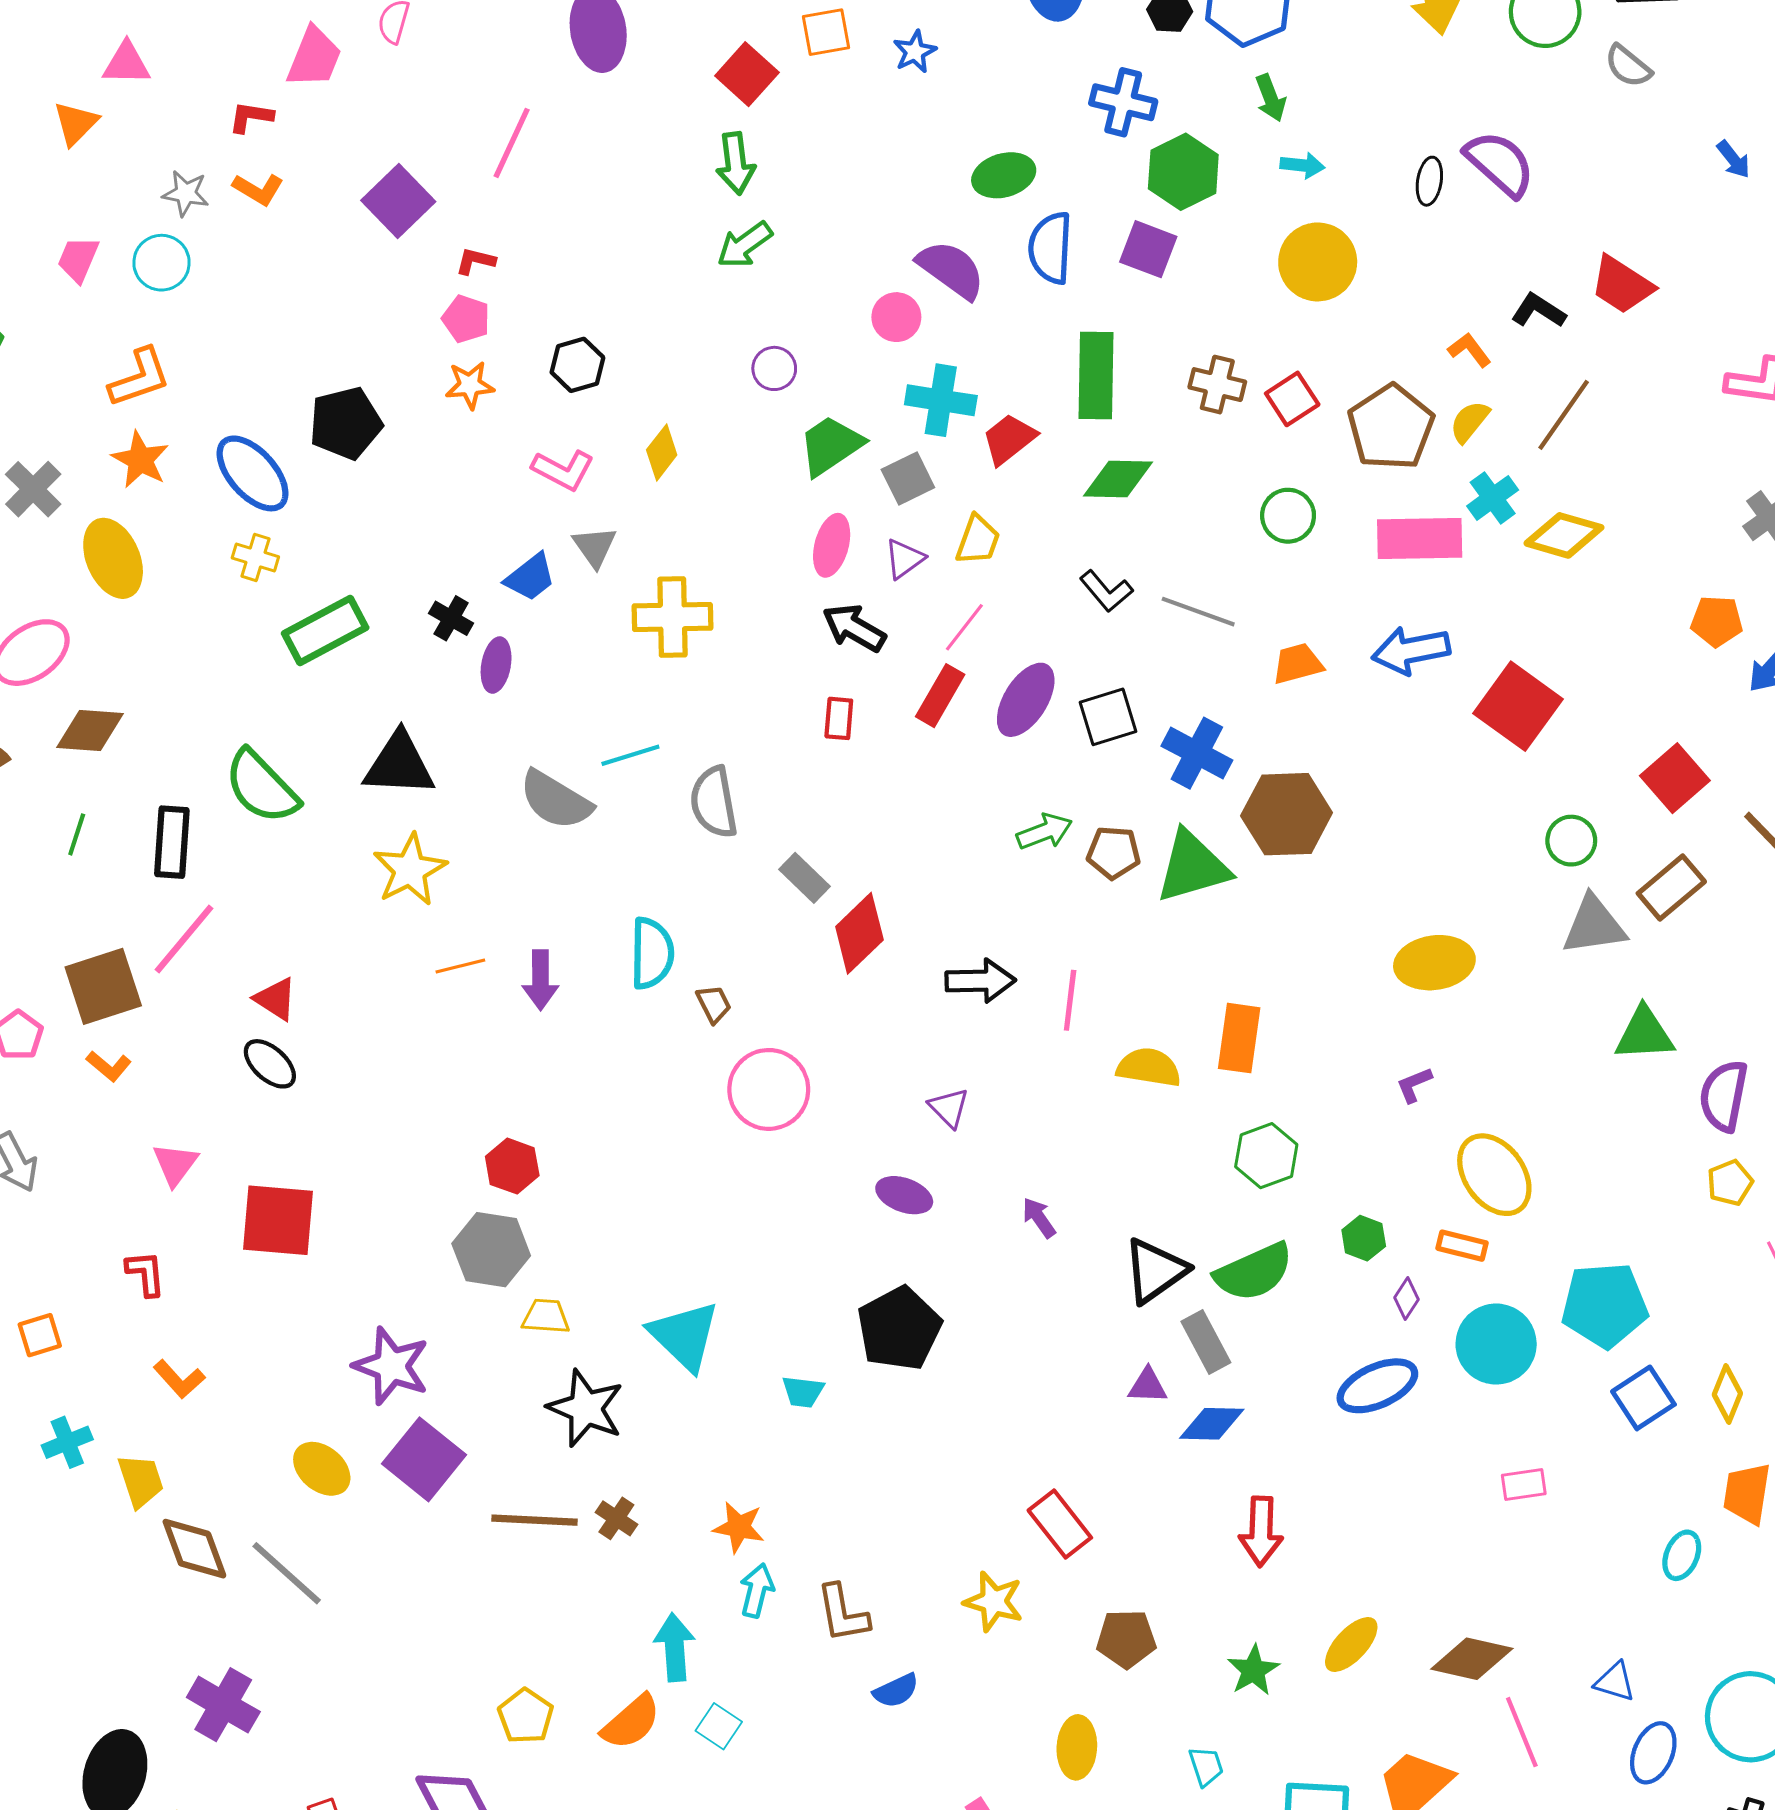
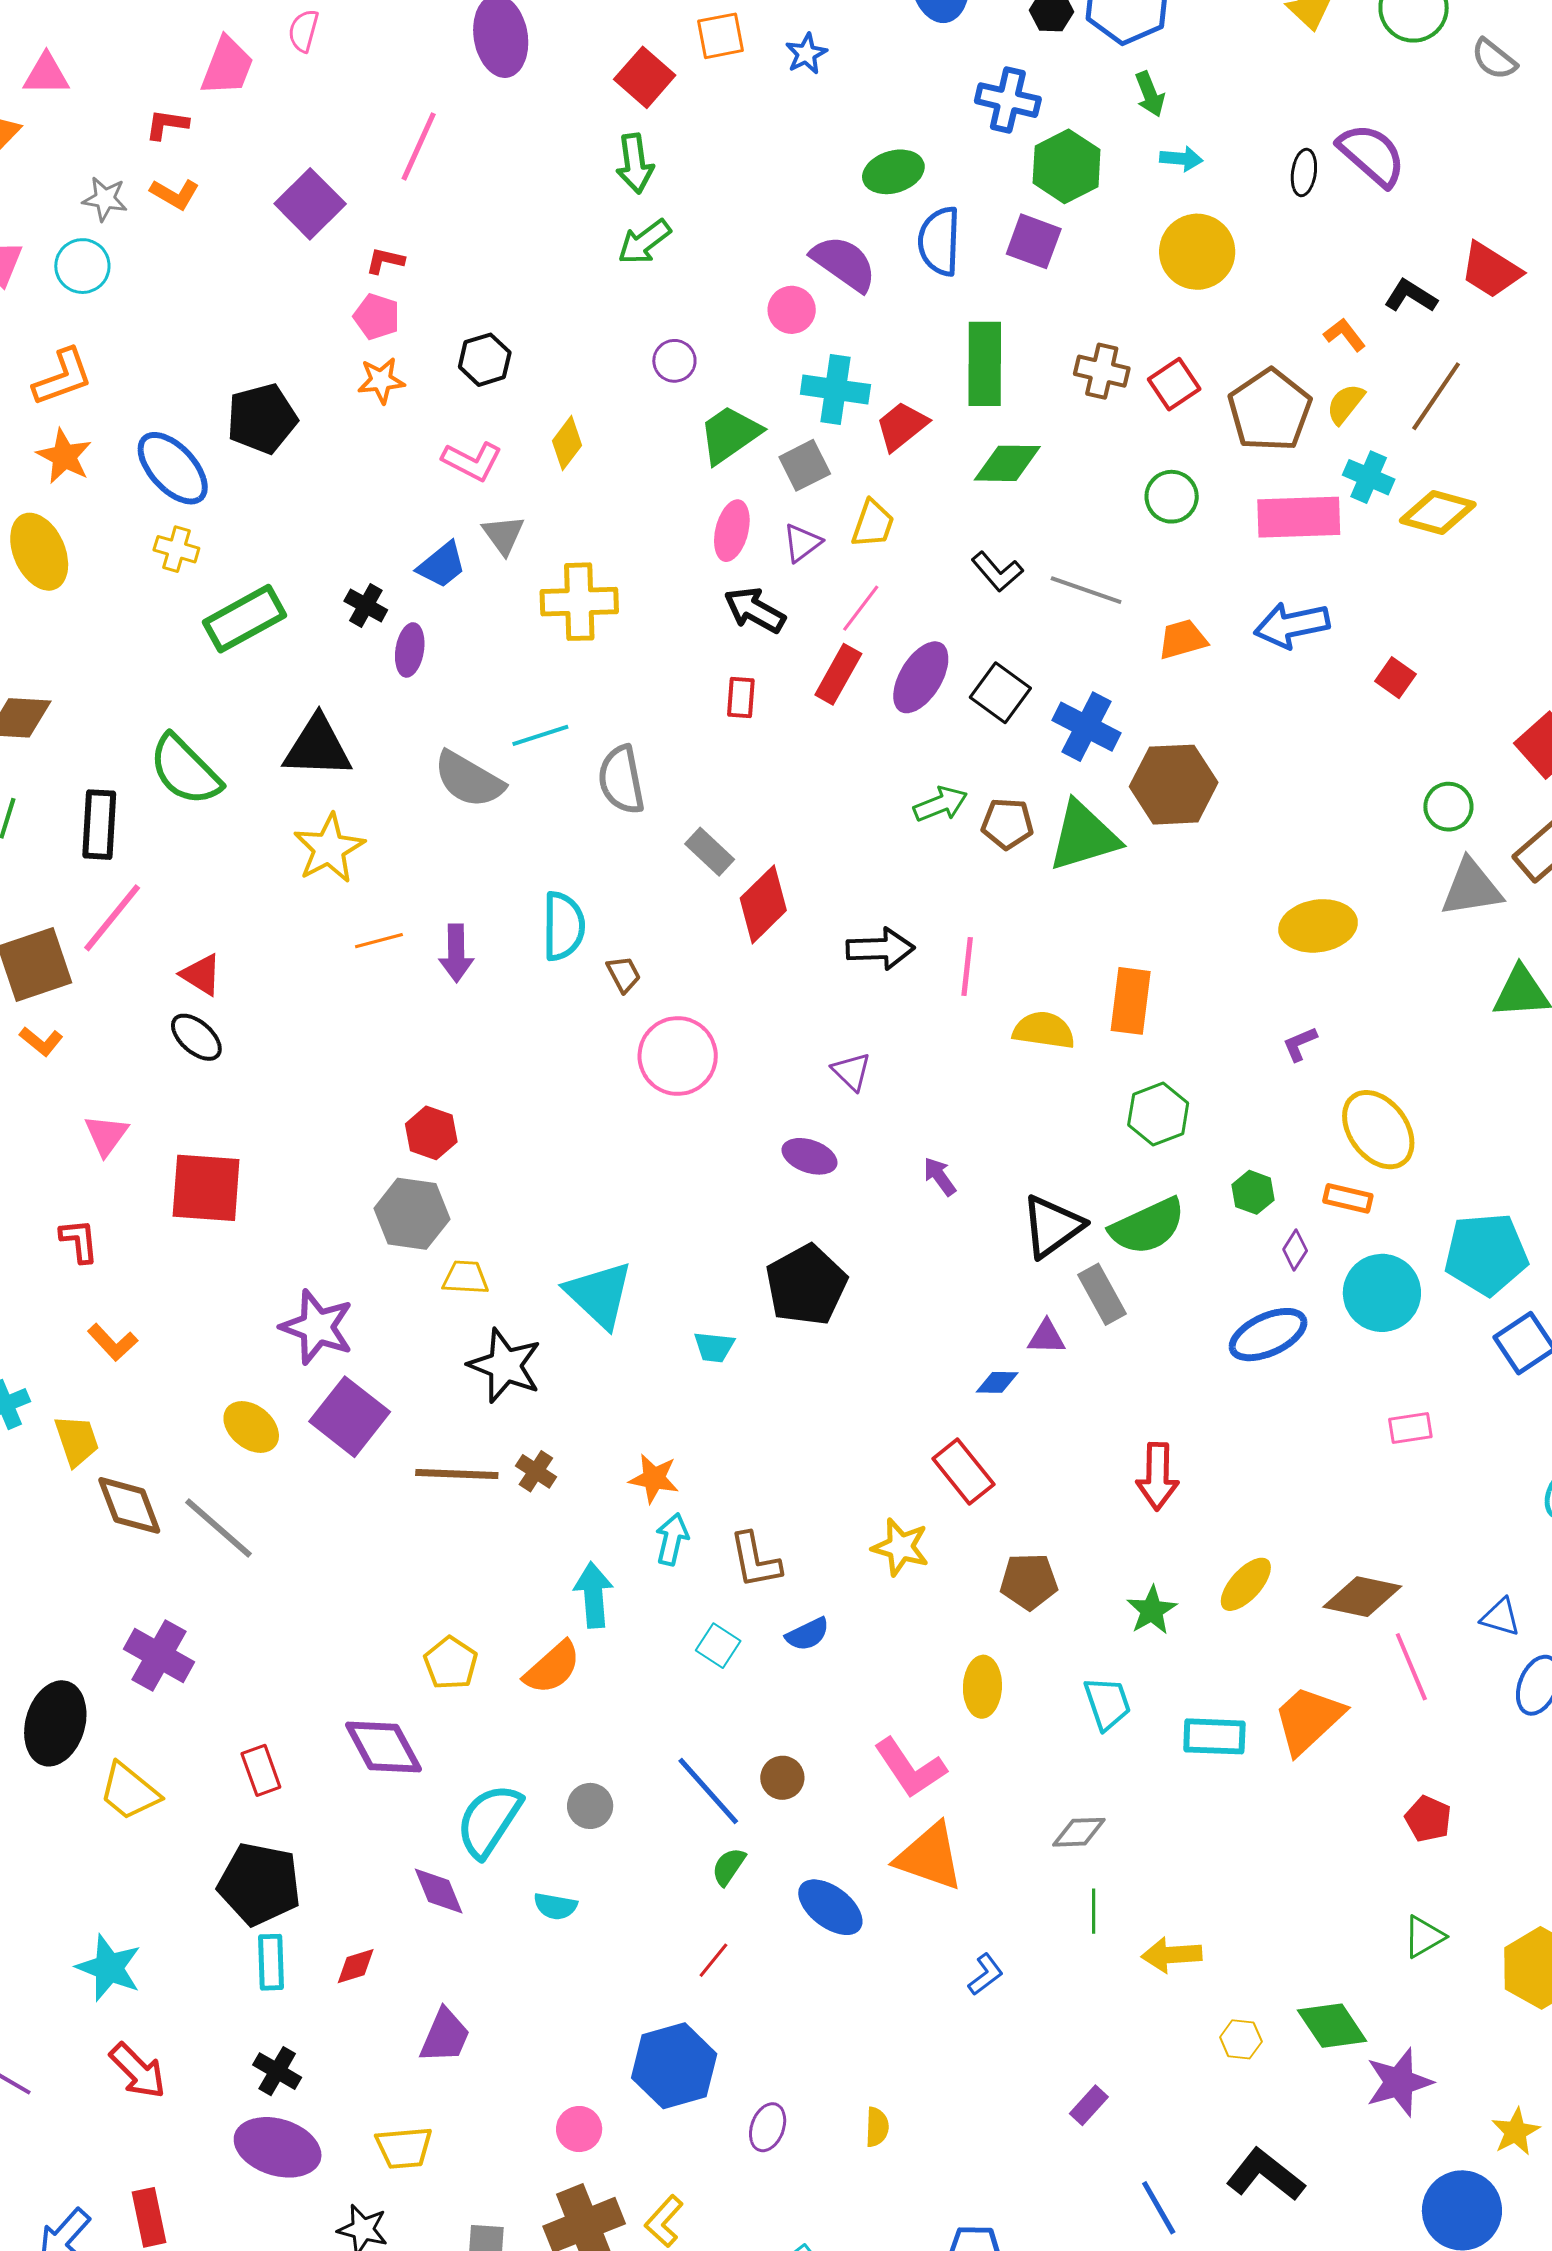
cyan cross: (1493, 498) -> (1369, 477), turned -30
red square: (1518, 706) -> (1395, 678), size x0.5
black square: (1108, 717) -> (1000, 693), turned -36
blue diamond: (1212, 1424) -> (997, 1382), moved, size x0.7
cyan square: (719, 1726) -> (718, 1646), moved
cyan trapezoid: (1206, 1766) -> (1107, 1703), size x1.4

